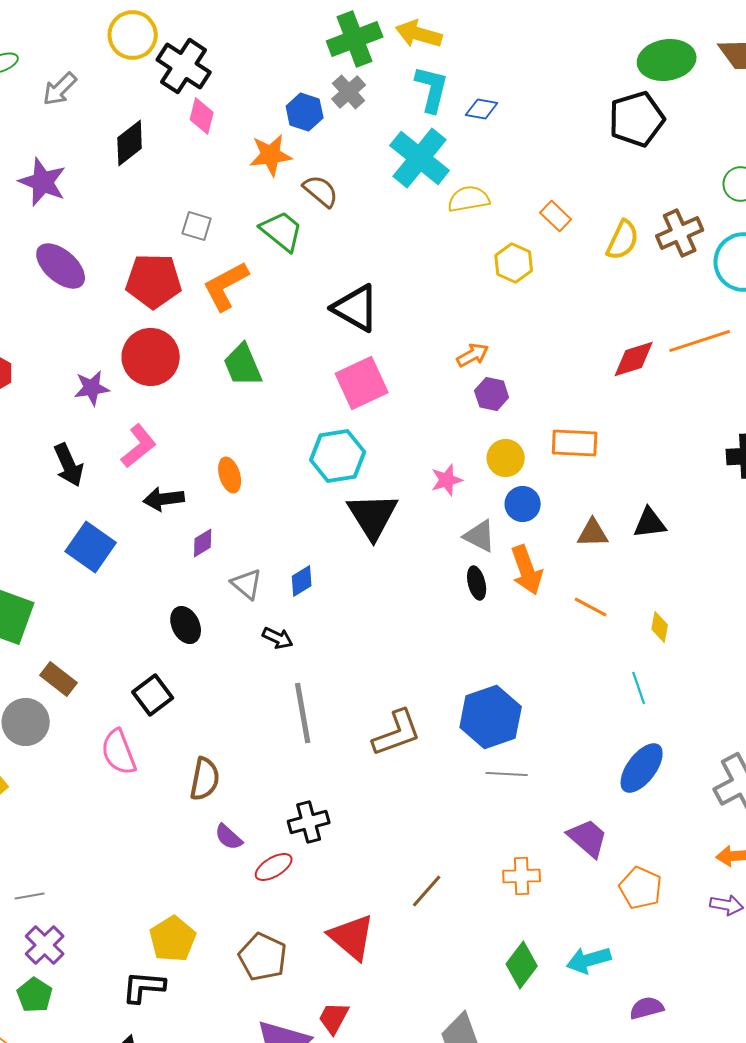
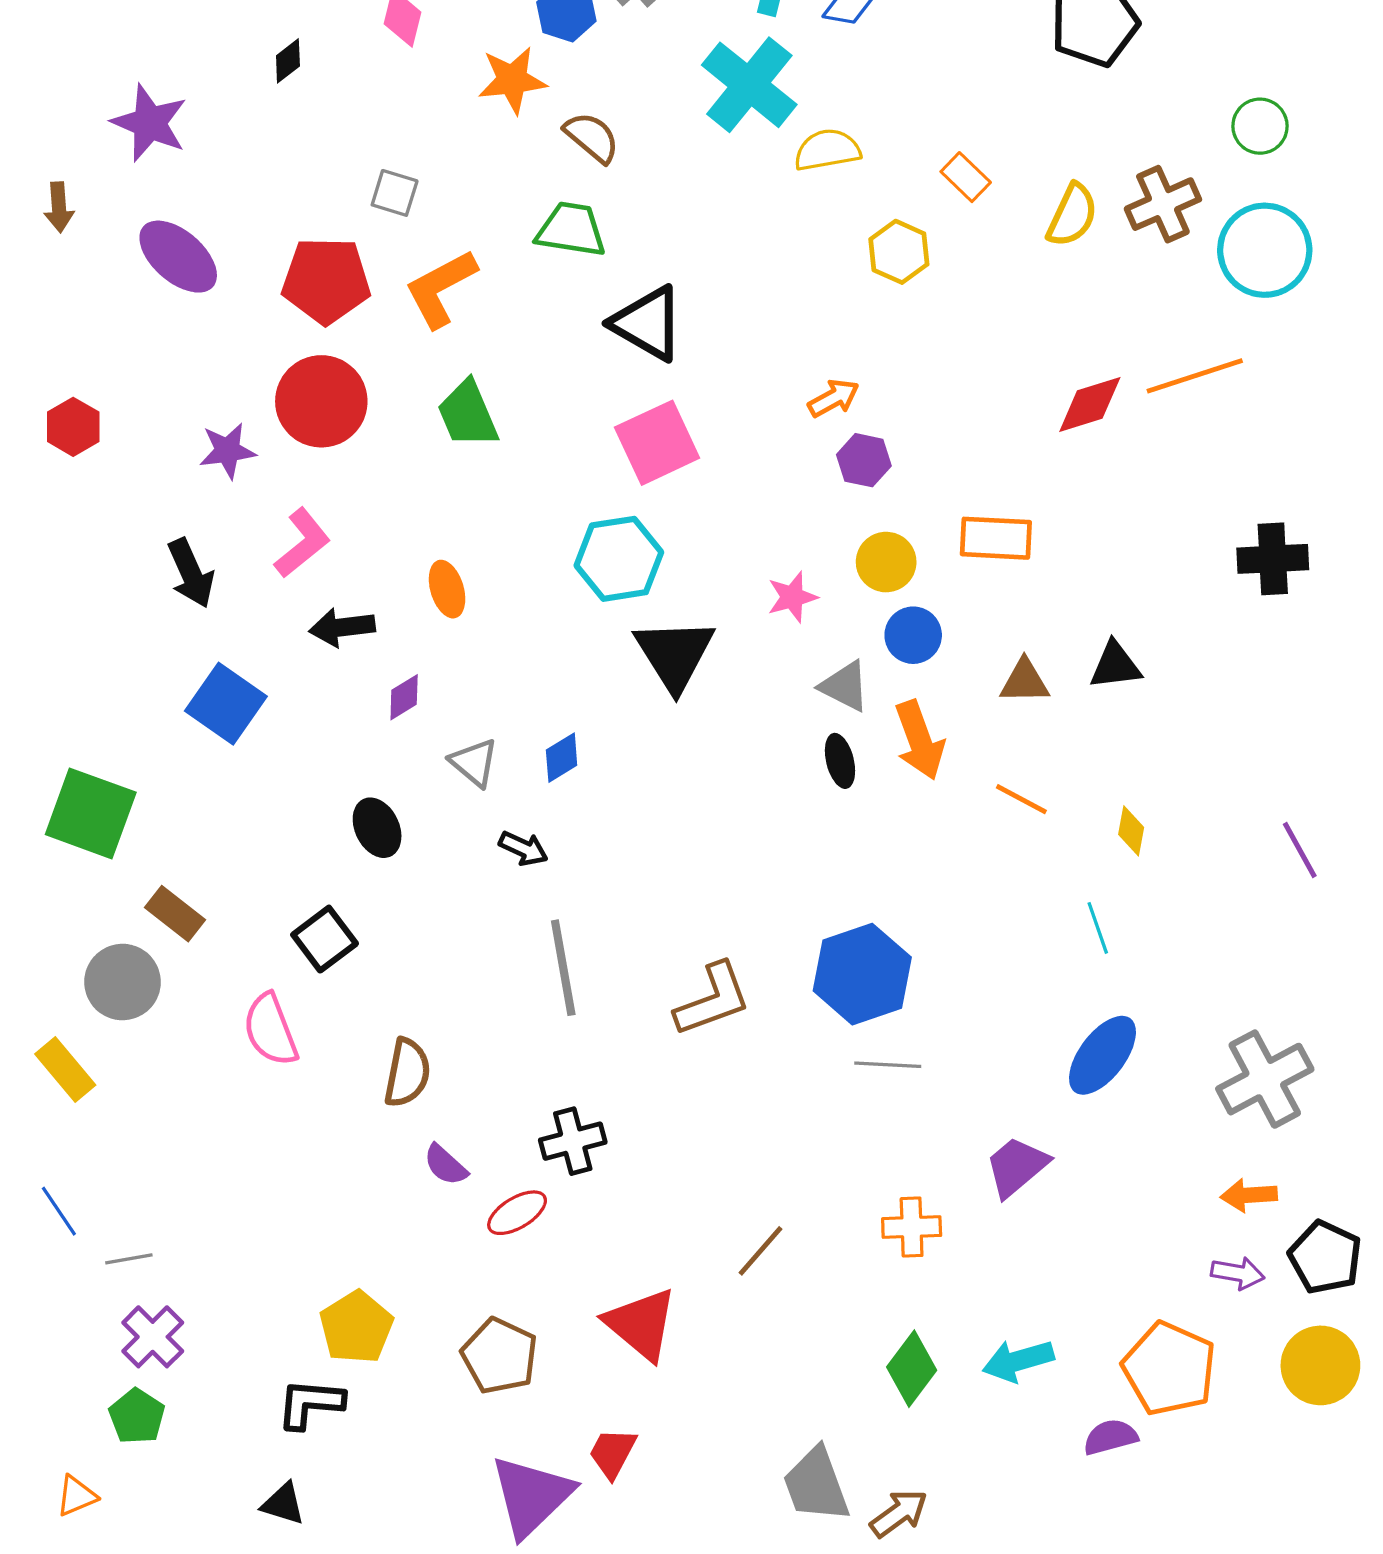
black diamond: (130, 143) -> (288, 61), size x0.6
green trapezoid: (282, 231) -> (571, 230), moved, turned -30
purple trapezoid: (588, 838) -> (1017, 1167), turned -81
orange pentagon: (641, 888) -> (1169, 1369), moved, size x1.4

